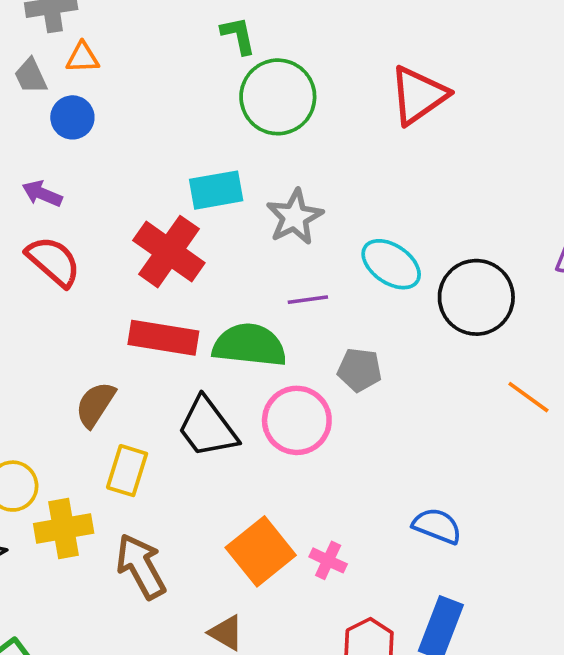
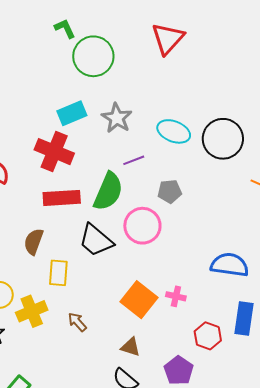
green semicircle: (249, 345) -> (108, 191), turned 120
blue semicircle: (437, 526) -> (230, 265), size x1.4
brown arrow: (141, 566) -> (77, 322), size x0.6

